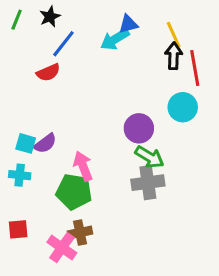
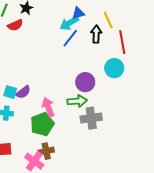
blue line: (63, 44) -> (70, 38), moved
black arrow: (174, 56) -> (96, 34), moved
red semicircle: (48, 72) -> (15, 25), moved
green arrow: (149, 157) -> (77, 101), moved, turned -36
green pentagon: (74, 192) -> (42, 124), turned -30

